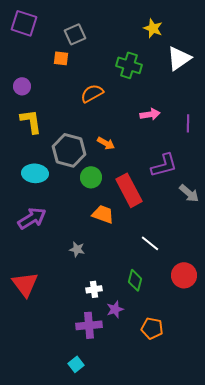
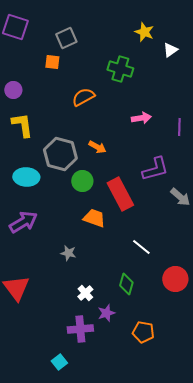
white triangle: (179, 58) -> (170, 50), moved, size x0.6
white cross: (94, 289) -> (85, 293), turned -35
cyan square: (76, 364) -> (59, 362), moved

